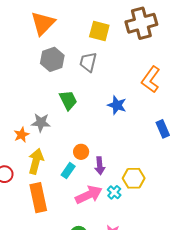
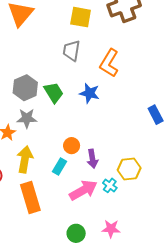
gray hexagon: (52, 59) -> (25, 88), moved
orange L-shape: (151, 79) -> (109, 63), moved
blue star: (117, 105) -> (90, 93), moved

